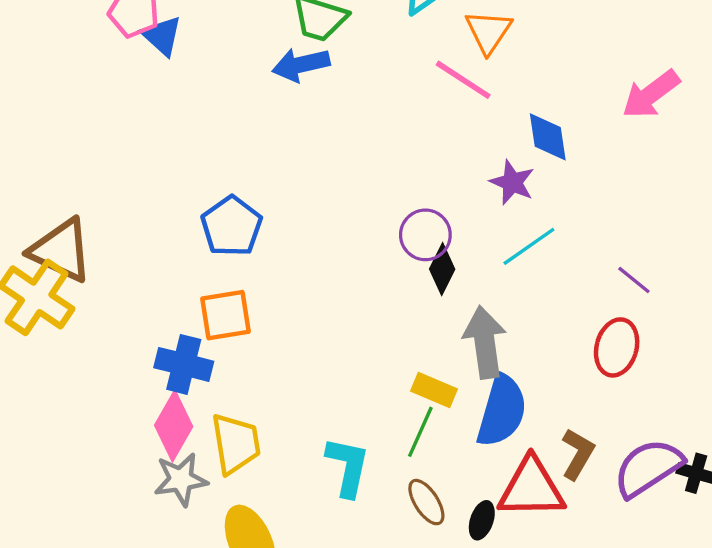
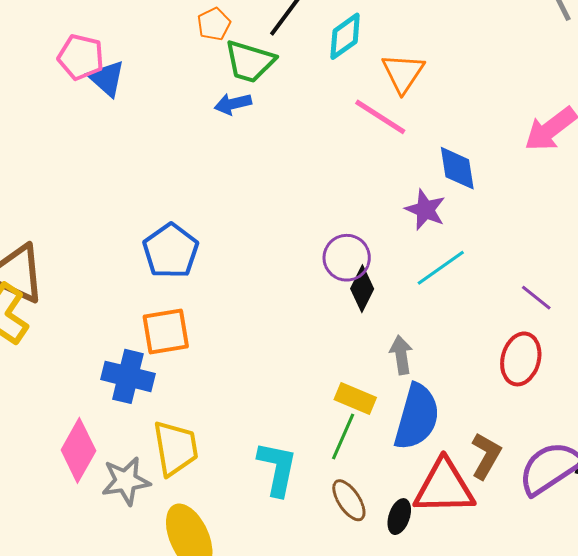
blue arrow: (301, 65) -> (233, 104), size x0.7
gray arrow: (485, 342) -> (401, 355), size x0.6
pink diamond: (174, 426) -> (78, 450), moved

